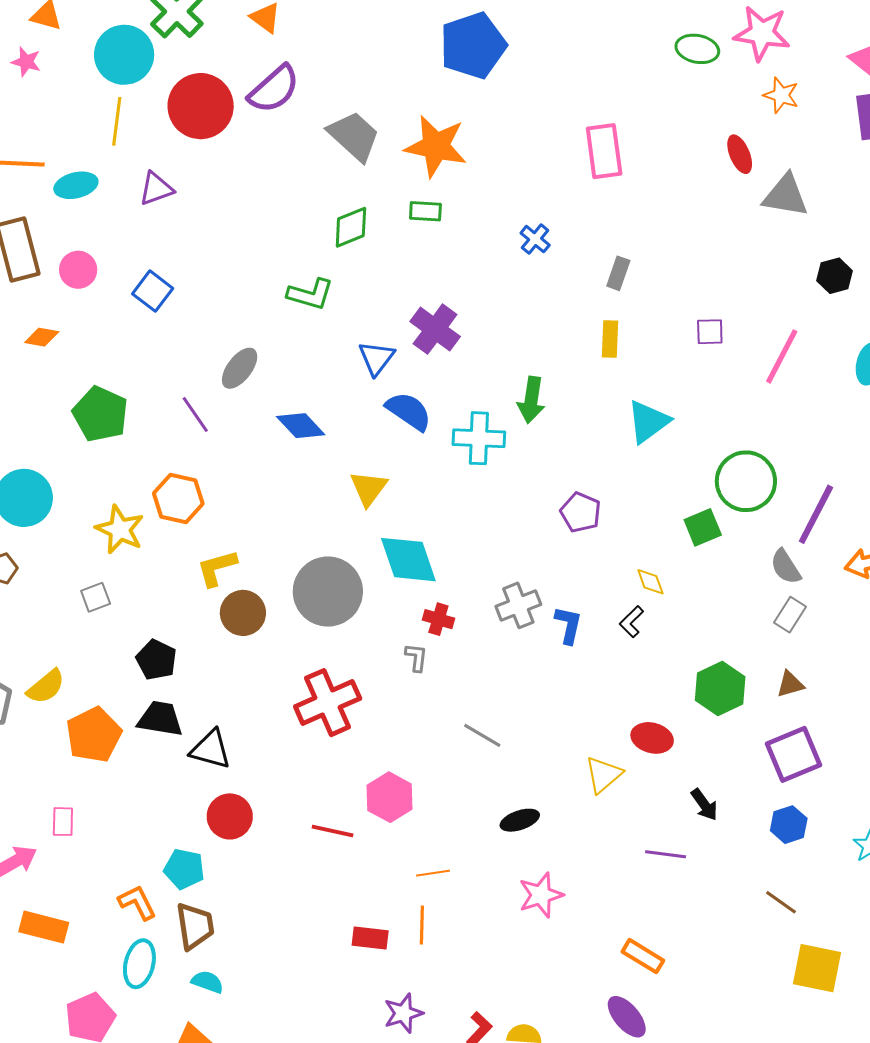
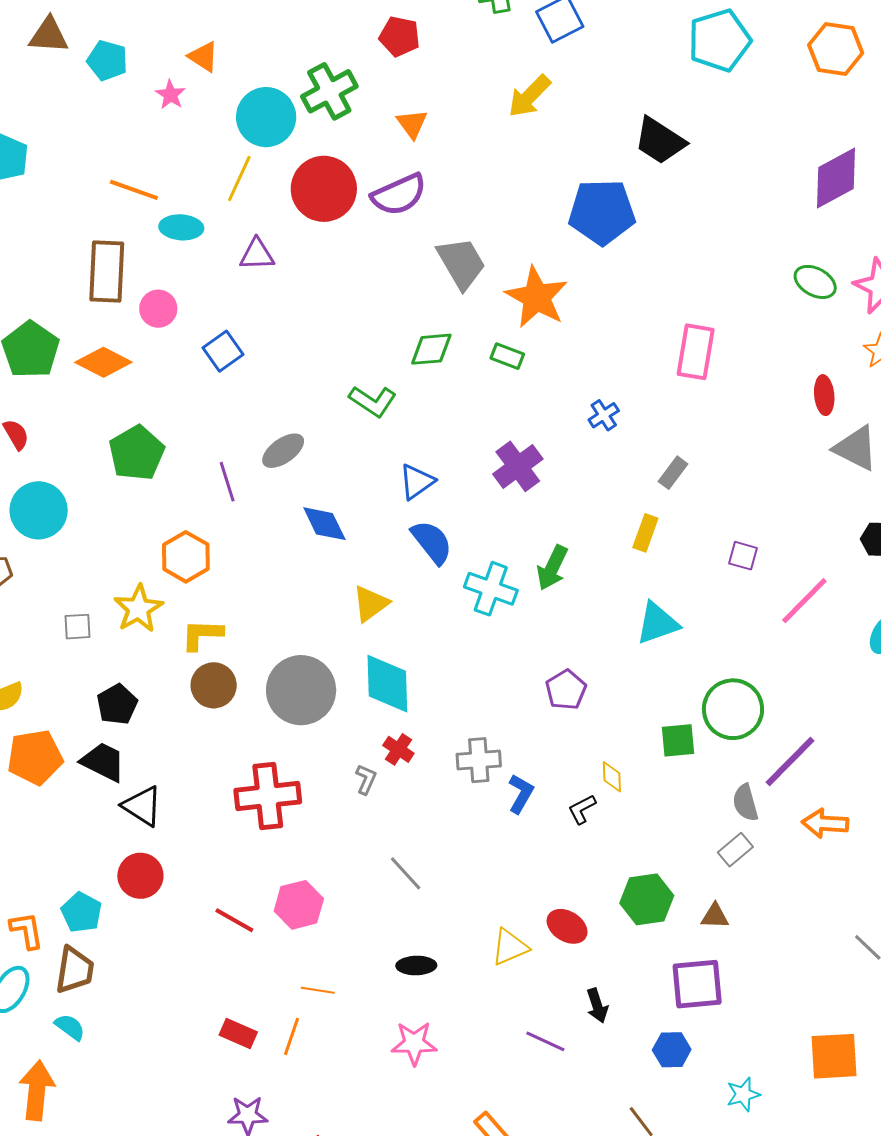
purple cross: (435, 329) -> (518, 466), moved
orange diamond: (42, 337) -> (103, 362), size x1.6
yellow star: (120, 529) -> (138, 609), moved

